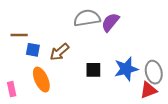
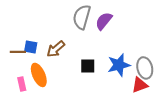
gray semicircle: (87, 18) -> (82, 17), turned -65
brown line: (19, 35) -> (18, 52), moved
pink rectangle: (12, 89) -> (22, 84), moved

